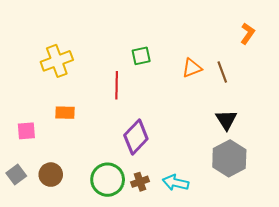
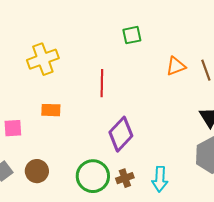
green square: (141, 56) -> (132, 35), moved
cyan arrow: (176, 183) -> (160, 179), turned -100

